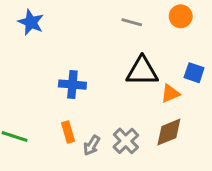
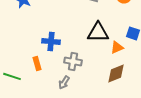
orange rectangle: (68, 132) -> (37, 63), moved
gray cross: (126, 141) -> (73, 61), moved, turned -36

